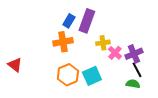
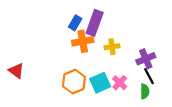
orange cross: (63, 42) -> (83, 41), moved
pink cross: (115, 53) -> (120, 83), moved
green semicircle: (133, 84) -> (145, 91), turned 80

